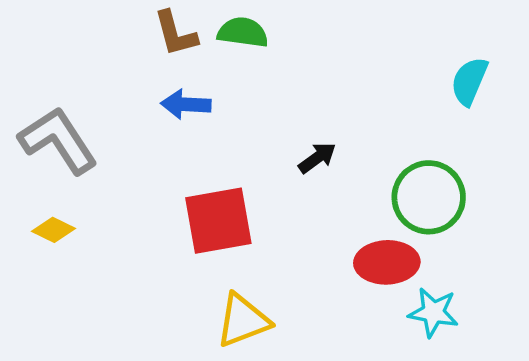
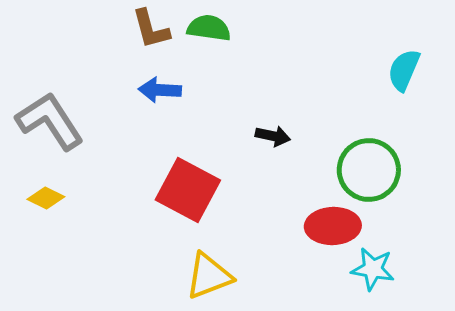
black arrow: (317, 158) -> (273, 136), turned 48
red square: (218, 221) -> (188, 190), turned 38

